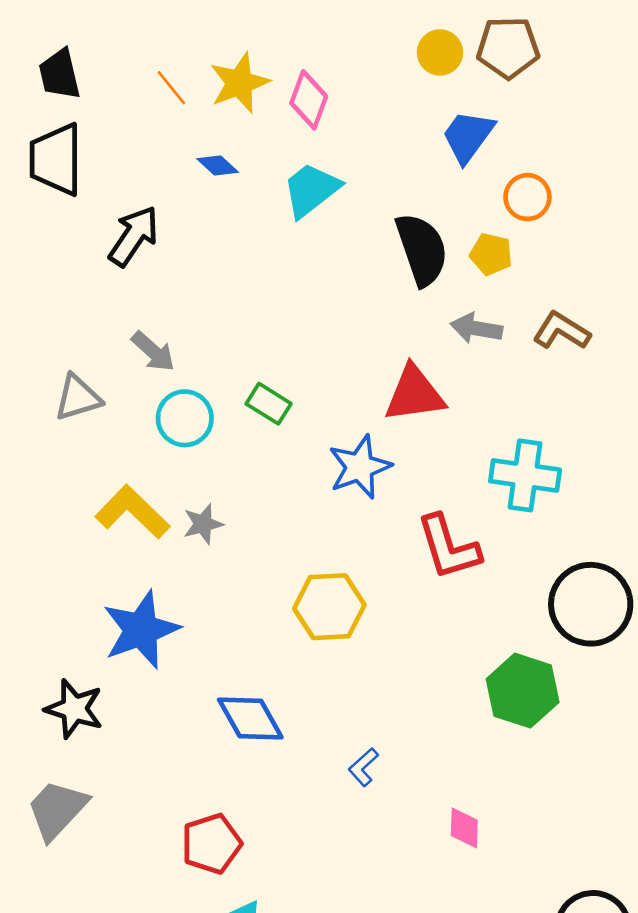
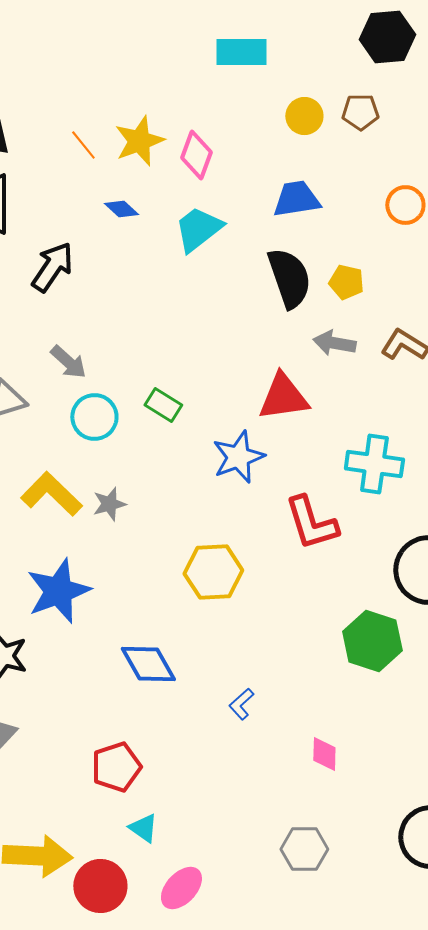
brown pentagon: (508, 48) -> (360, 112), size x0.7
blue trapezoid: (468, 136) -> (296, 199), moved, turned 45
orange circle: (527, 197) -> (405, 205), moved

